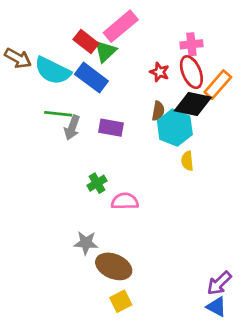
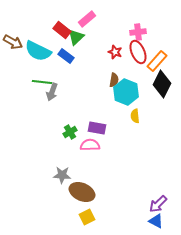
pink rectangle: (121, 26) -> (87, 19), size x0.7
blue rectangle: (91, 78) -> (66, 56), size x0.7
black diamond: (193, 104) -> (162, 84), moved, turned -76
purple rectangle: (111, 128) -> (97, 128), moved

